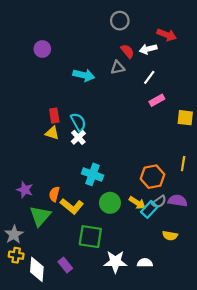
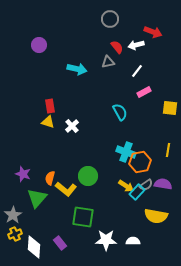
cyan semicircle: (78, 122) -> (120, 112), moved
cyan cross: (92, 174) -> (126, 152), moved
green circle: (110, 203) -> (88, 176), moved
yellow semicircle: (170, 236) -> (156, 216), size x1.6
yellow cross: (16, 255) -> (15, 234), turned -32

